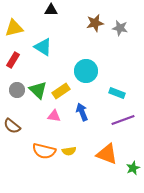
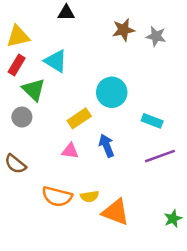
red rectangle: (13, 60) -> (17, 65), moved
green triangle: (38, 90) -> (34, 90), moved
orange triangle: (107, 154) -> (116, 212), moved

